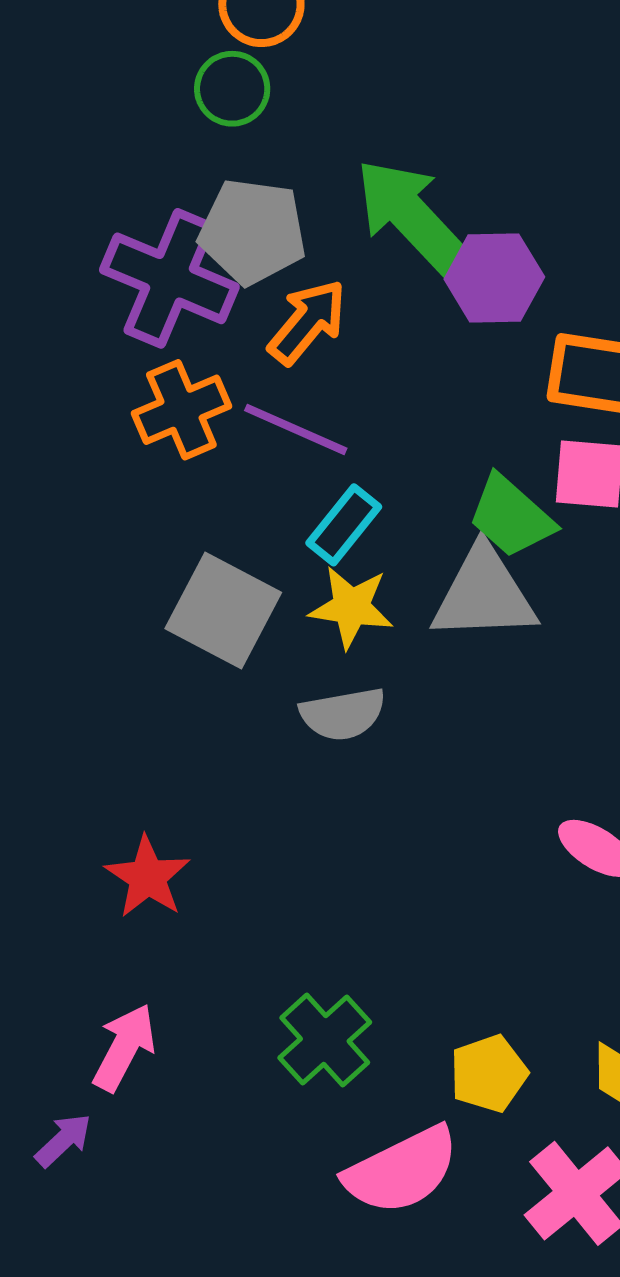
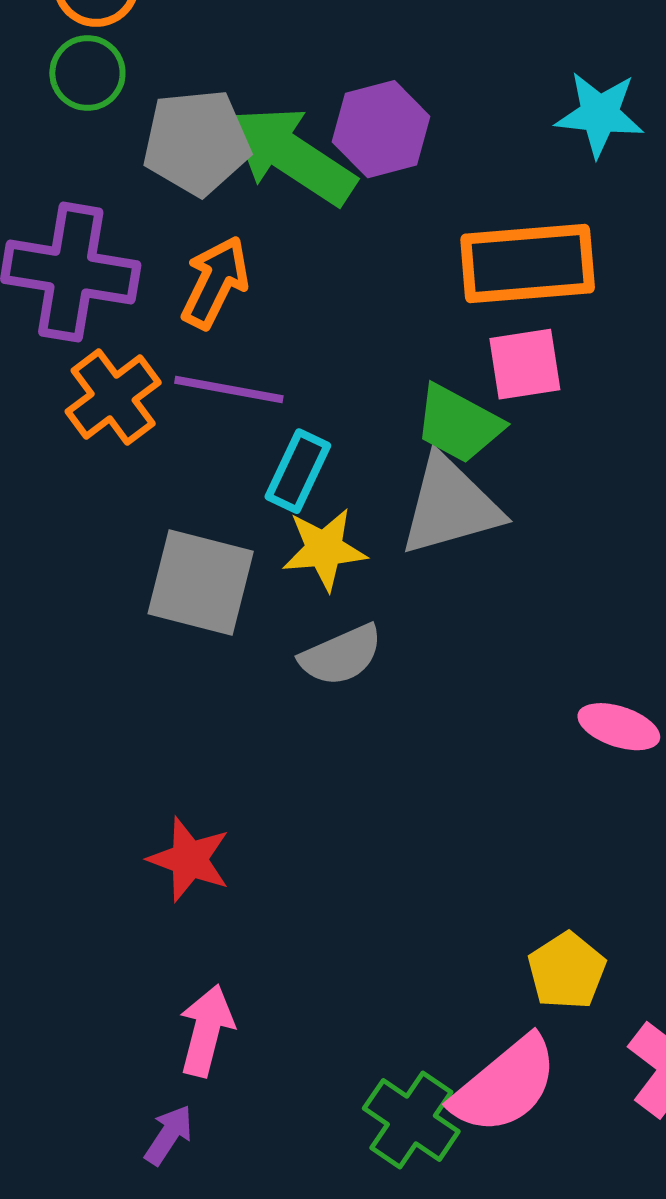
gray pentagon: (253, 232) -> (197, 142), moved
purple hexagon: (494, 278) -> (381, 129), moved
green cross: (325, 1040) -> (411, 1120), moved

